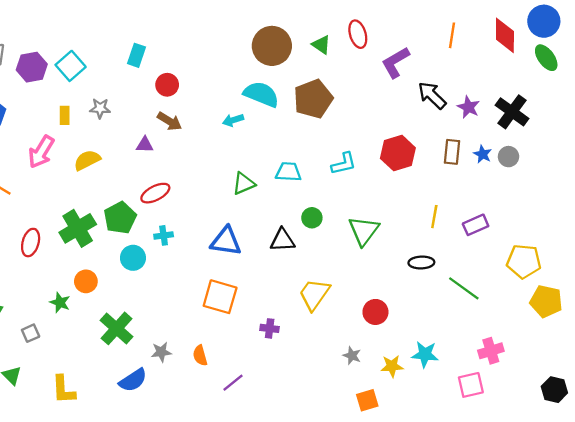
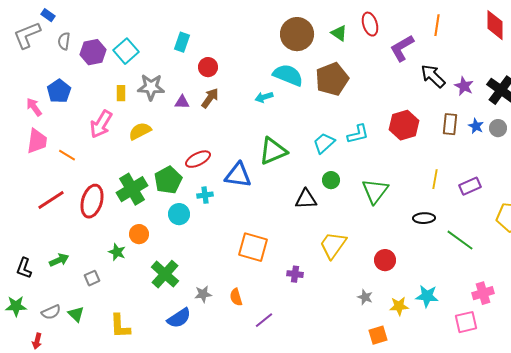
orange line: (452, 35) -> (437, 25), moved
gray star: (100, 108) -> (151, 87), size x1.5
brown arrow: (169, 121) -> (210, 98), turned -85
purple triangle: (145, 145) -> (182, 102), moved
cyan trapezoid: (288, 172) -> (324, 143), moved, turned -45
green triangle: (244, 184) -> (273, 151), size x1.4
blue triangle: (226, 241) -> (238, 175), moved
red ellipse: (31, 243) -> (92, 201), size x1.4

